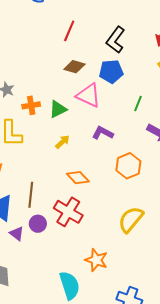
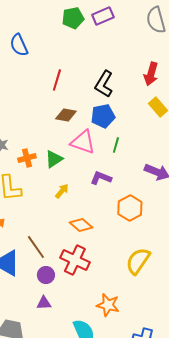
green line: (138, 104) -> (116, 145), moved
brown line: (31, 195) -> (36, 247), turned -35
purple triangle: (17, 234) -> (44, 303), moved, turned -35

